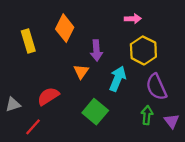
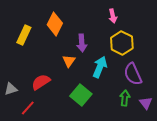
pink arrow: (133, 19) -> (113, 16), turned 80
yellow rectangle: (28, 41) -> (24, 35), turned 42

